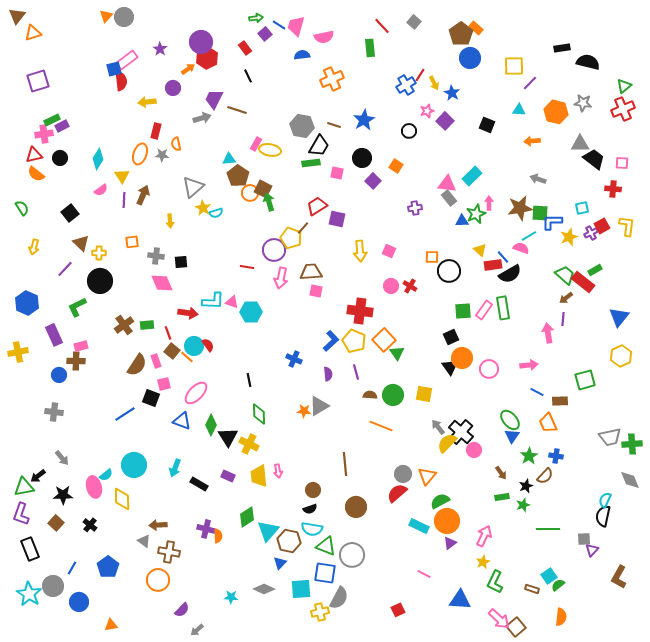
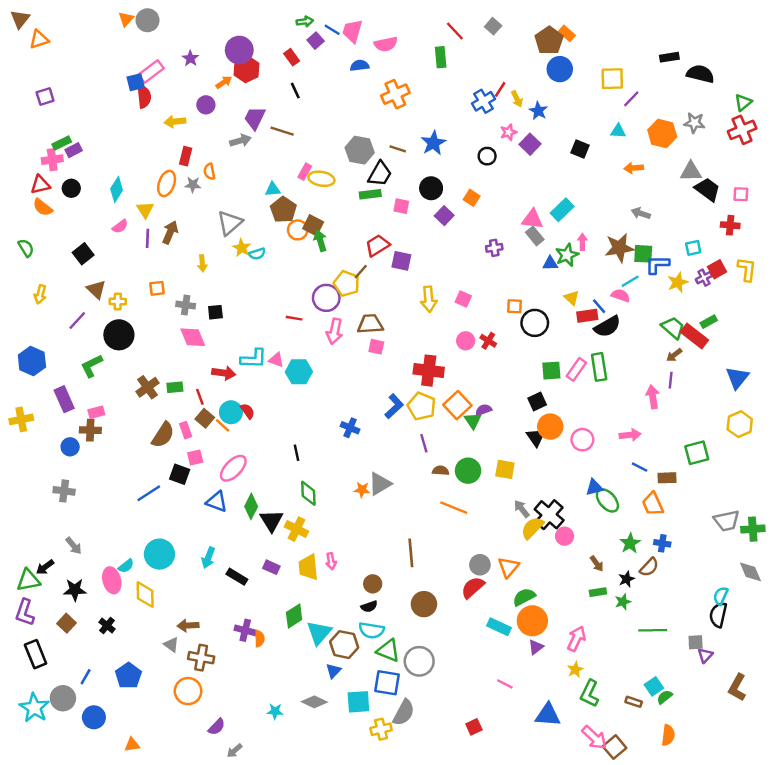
purple square: (38, 81) -> (45, 97), size x0.7
purple semicircle: (328, 374) -> (484, 410), moved, turned -104
blue triangle: (512, 436) -> (594, 487), moved, turned 42

